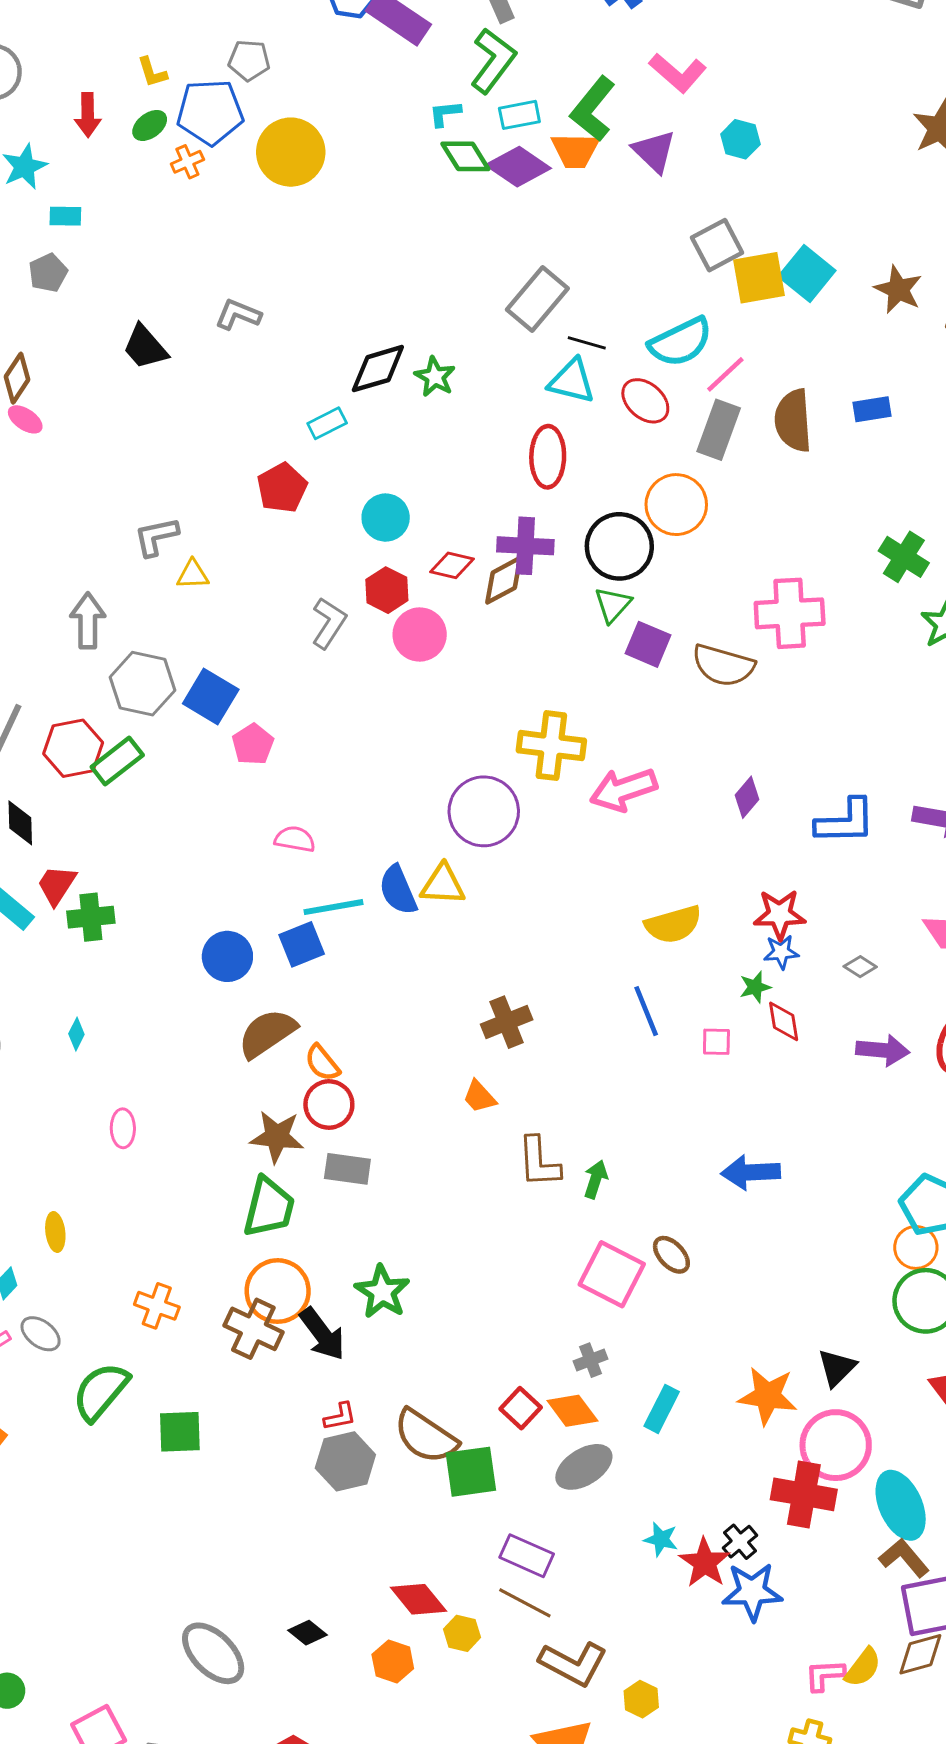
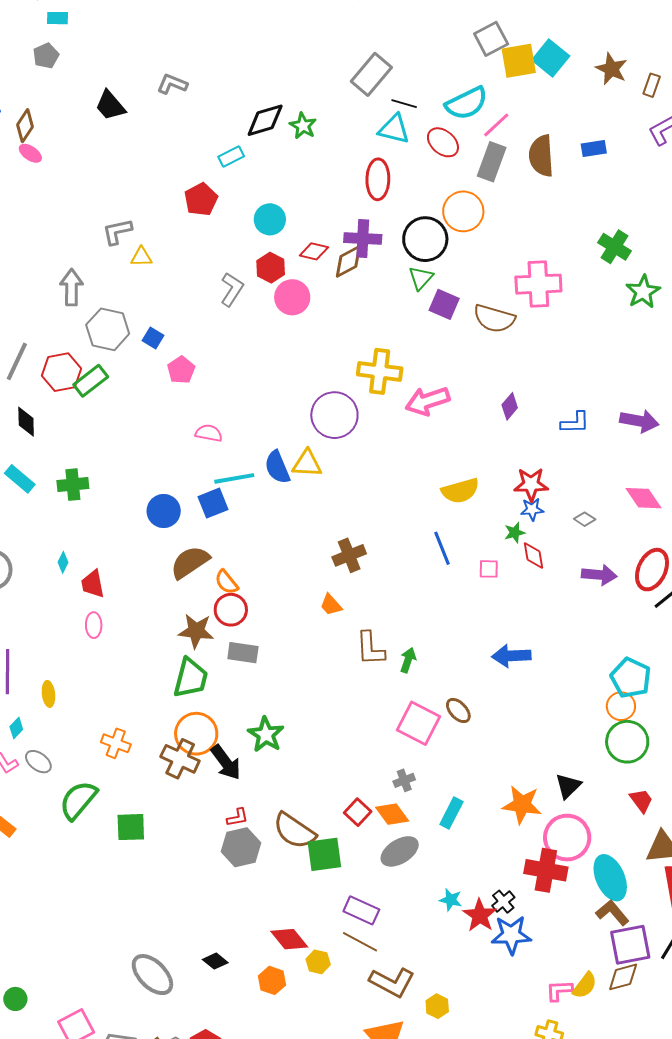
blue square: (211, 696) -> (153, 338), size x0.6
blue L-shape: (845, 821) -> (575, 423), size x0.7
red trapezoid: (57, 885) -> (93, 584), moved, turned -44

